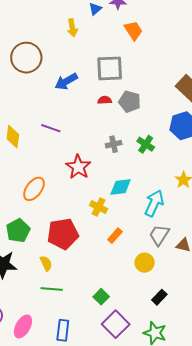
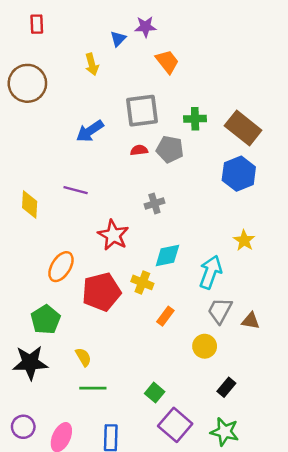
brown circle: (26, 58) -> (27, 83), moved
green cross: (146, 144) -> (195, 119), moved, turned -30
red pentagon: (63, 234) -> (101, 292), moved

